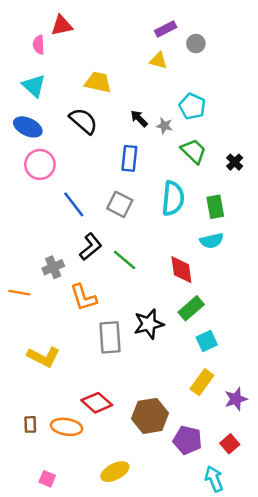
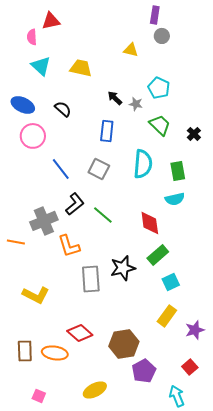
purple rectangle: (166, 29) -> (155, 15), moved, turned -54
cyan triangle: (34, 86) -> (41, 66), moved
black semicircle: (83, 121) -> (63, 109), moved, size x0.7
gray cross: (53, 267) -> (44, 221), size x1.5
brown rectangle: (30, 424) -> (25, 351), size x1.5
purple pentagon: (187, 440) -> (144, 371), moved, turned 30

